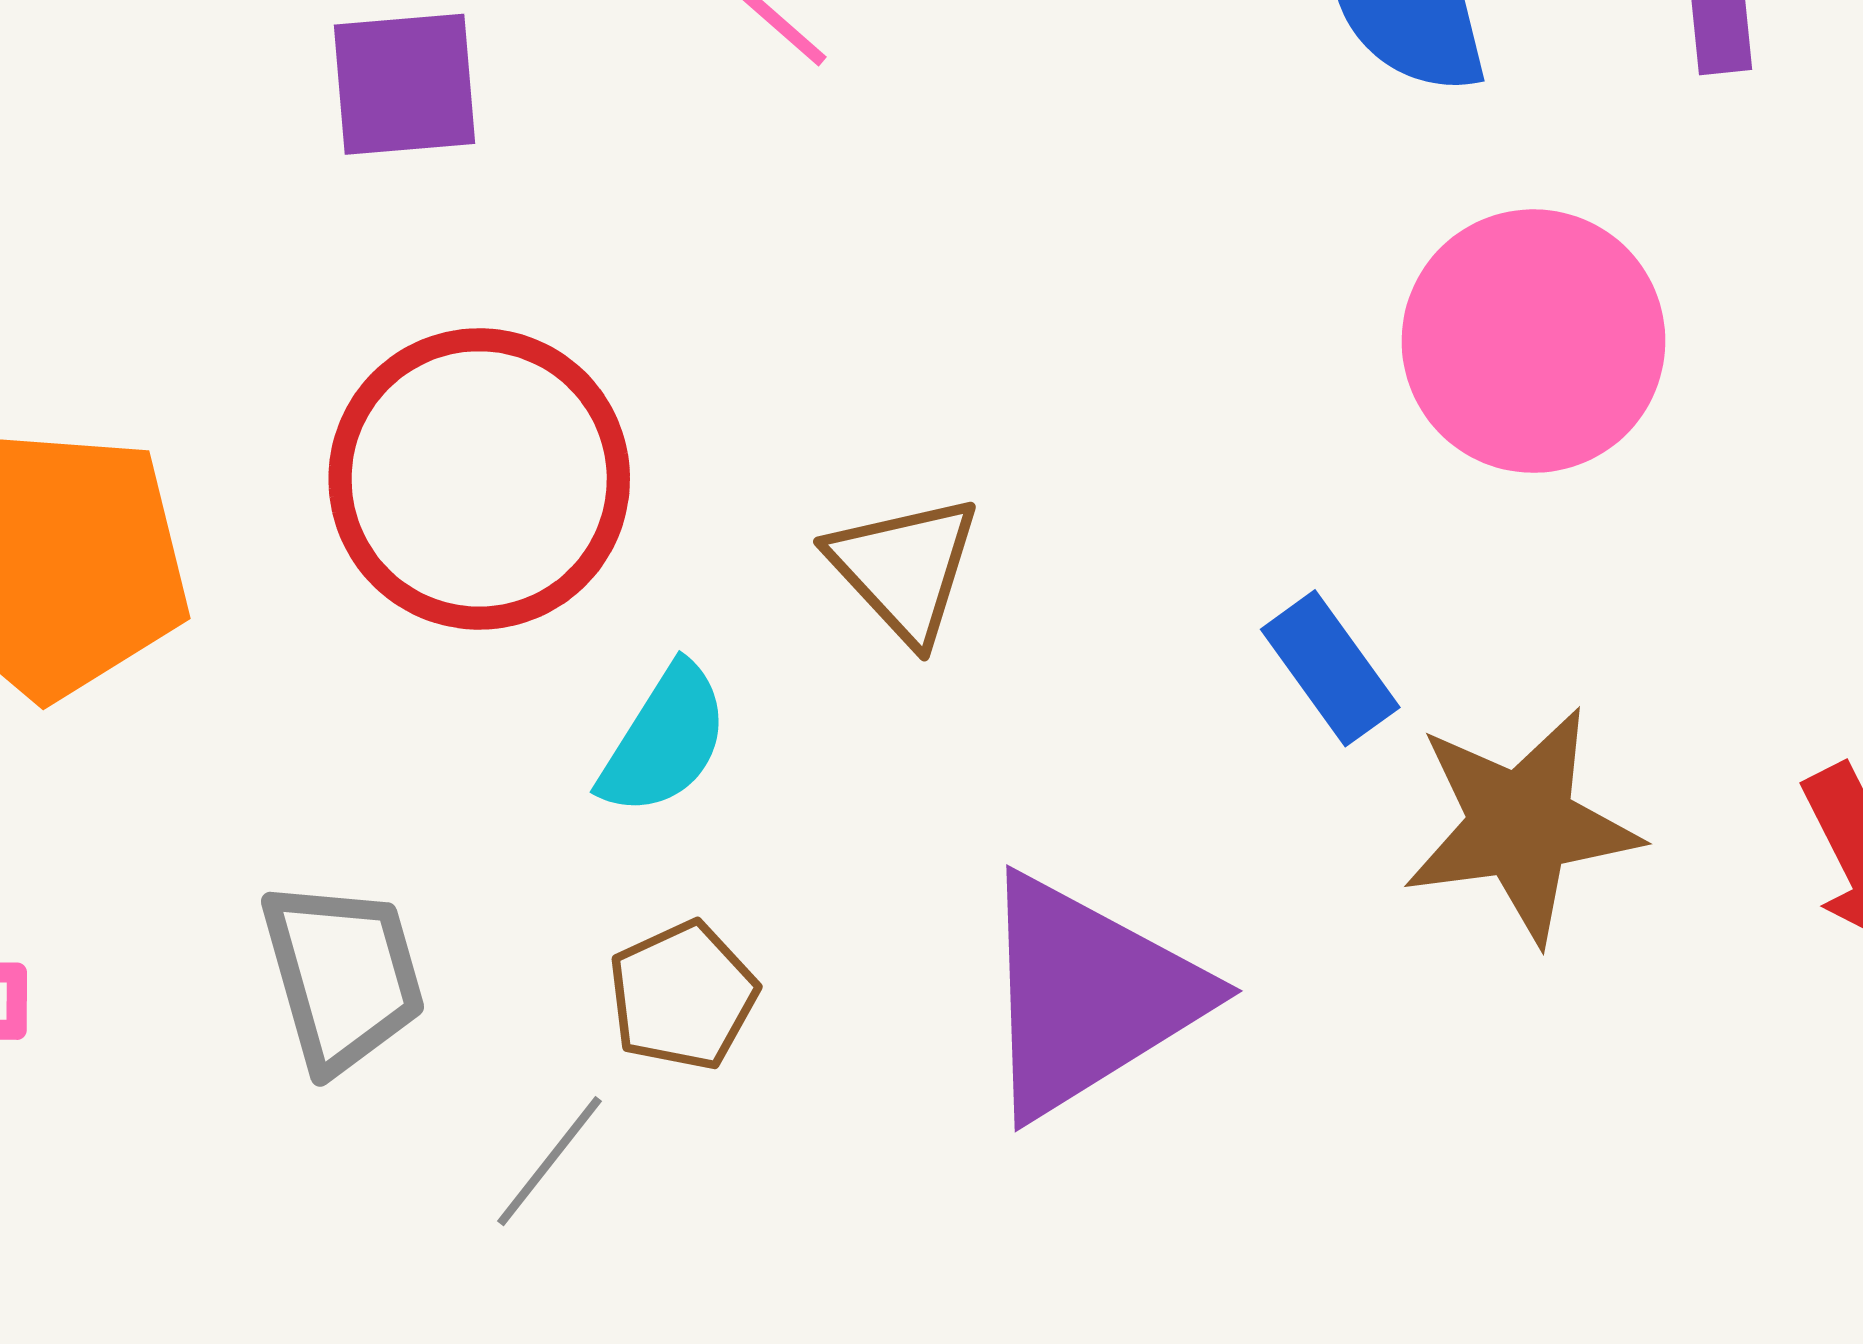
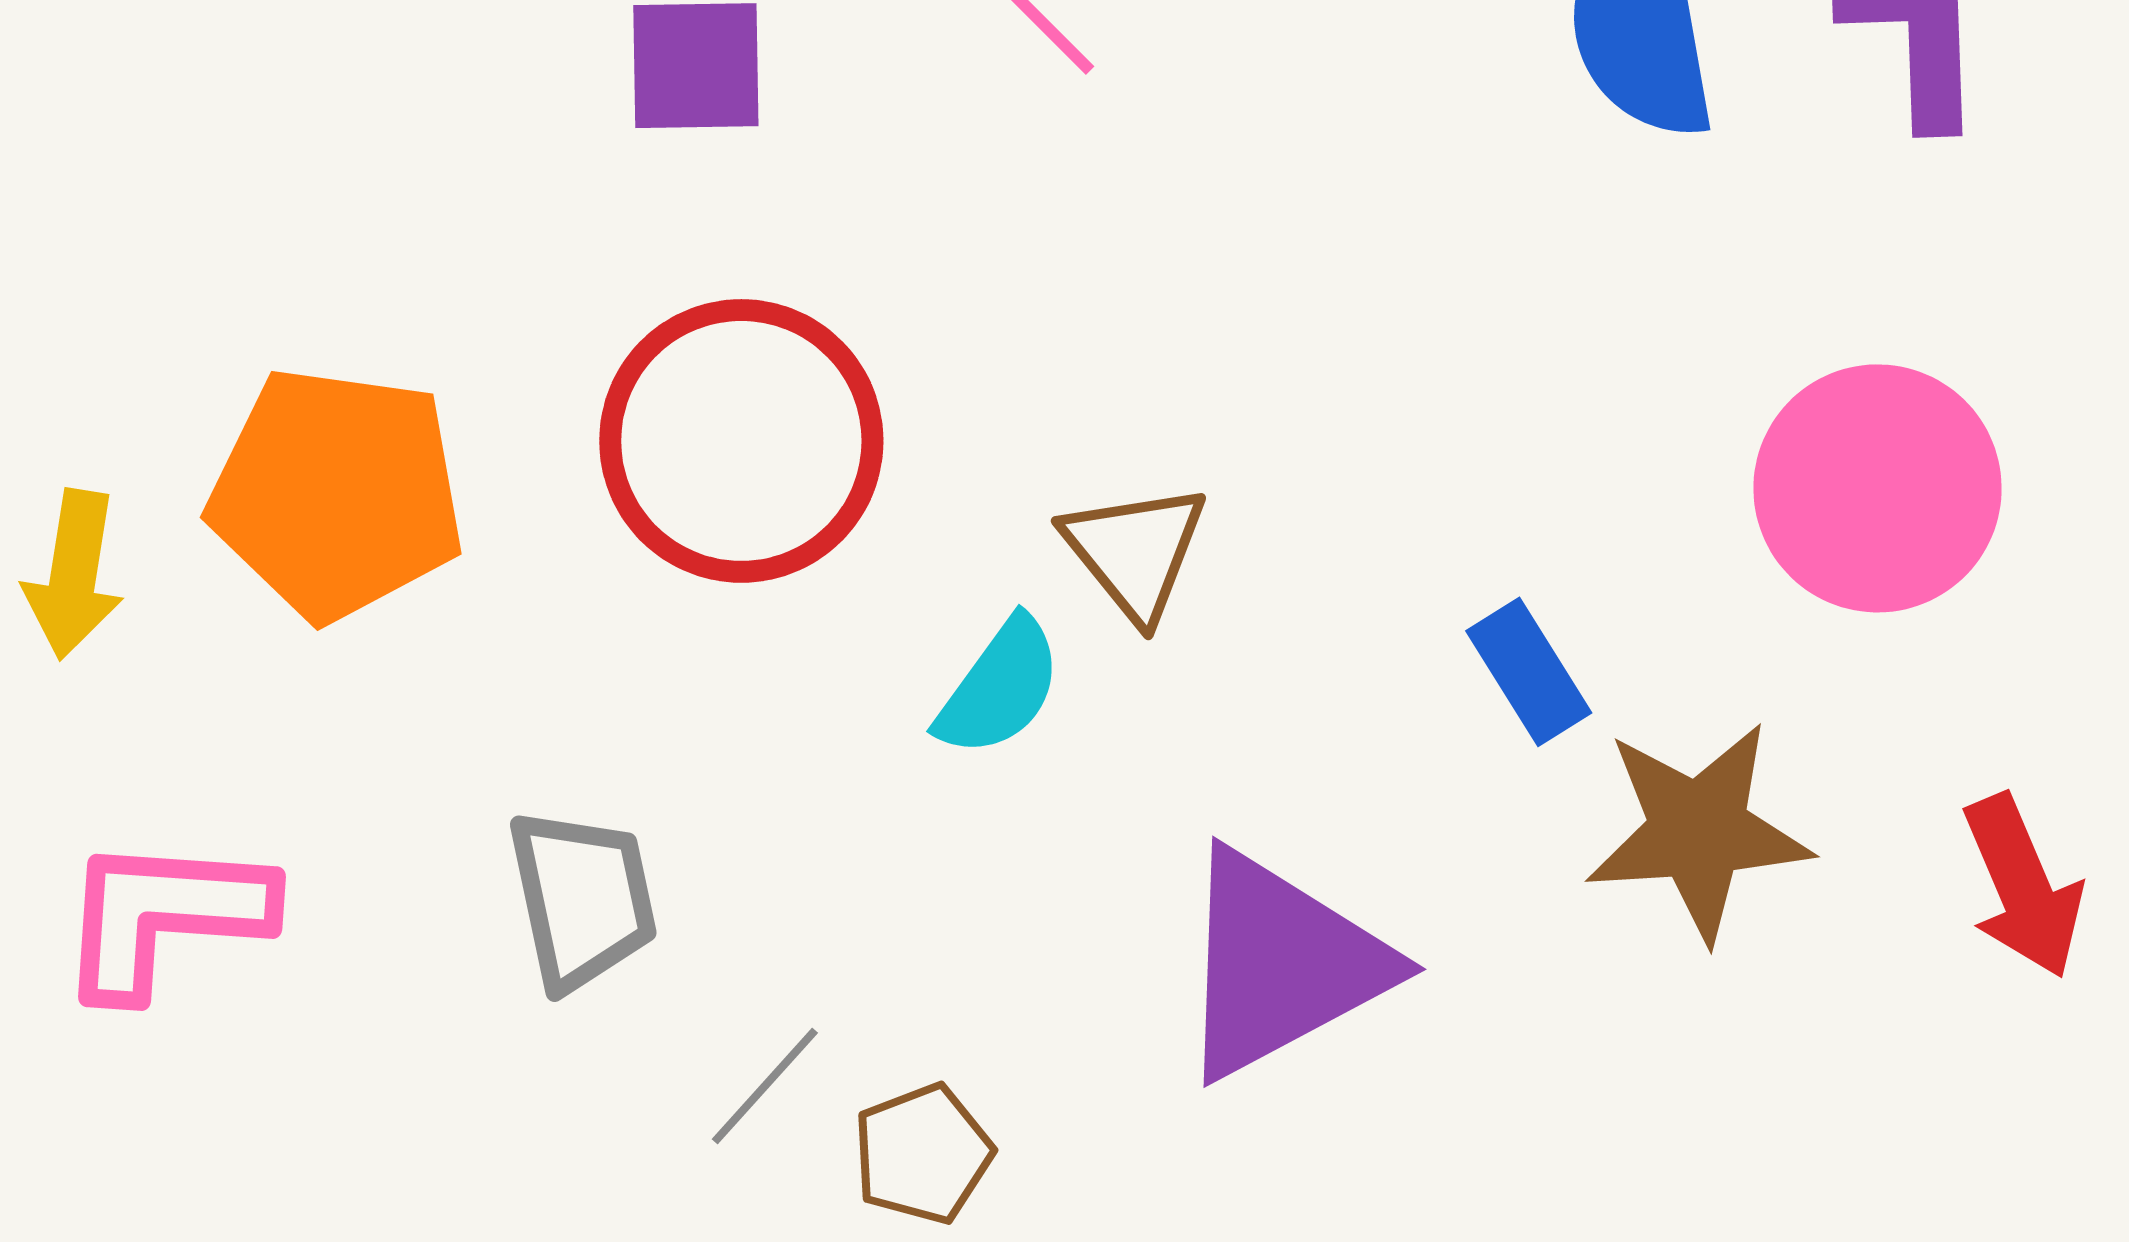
pink circle: (1533, 341) -> (1878, 488), moved
cyan semicircle: (664, 740) -> (999, 687), moved
brown pentagon: (683, 996) -> (923, 1154), moved

